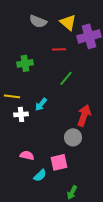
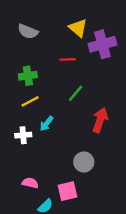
gray semicircle: (38, 21) -> (28, 31), moved
yellow line: (12, 96) -> (30, 101), moved, turned -35
red arrow: (84, 115) -> (100, 120), moved

